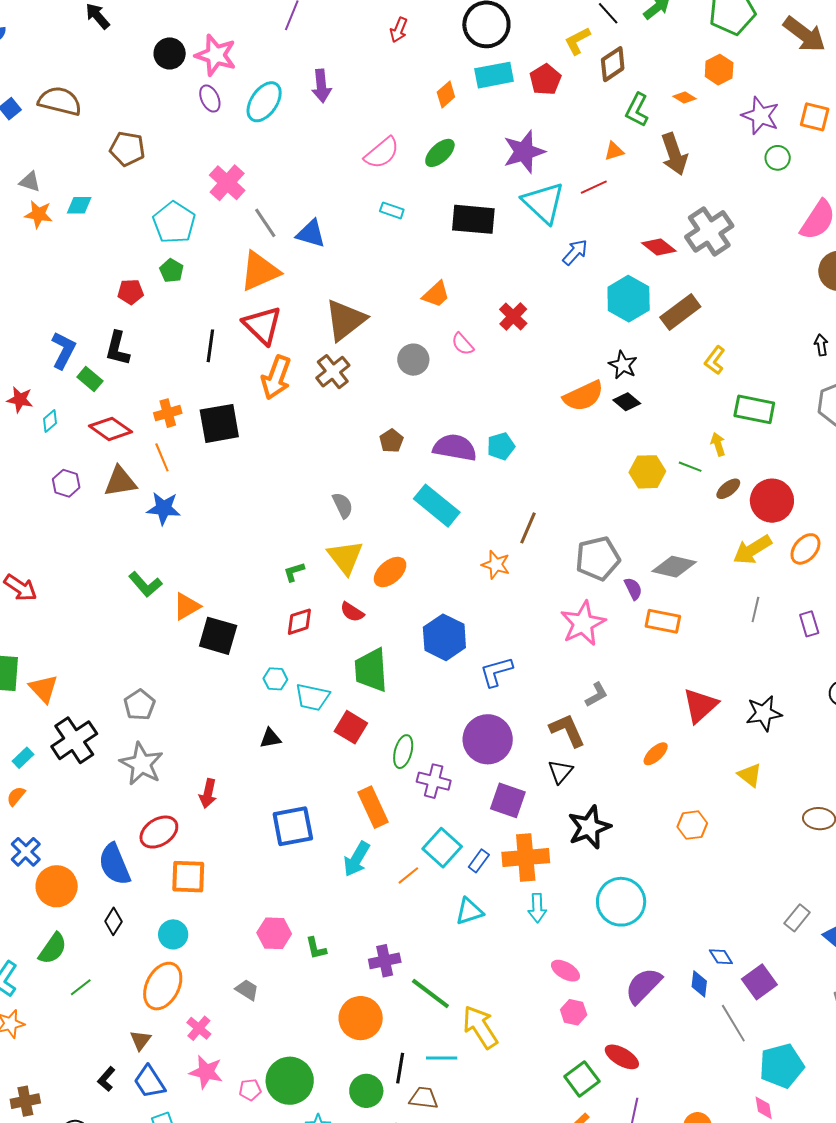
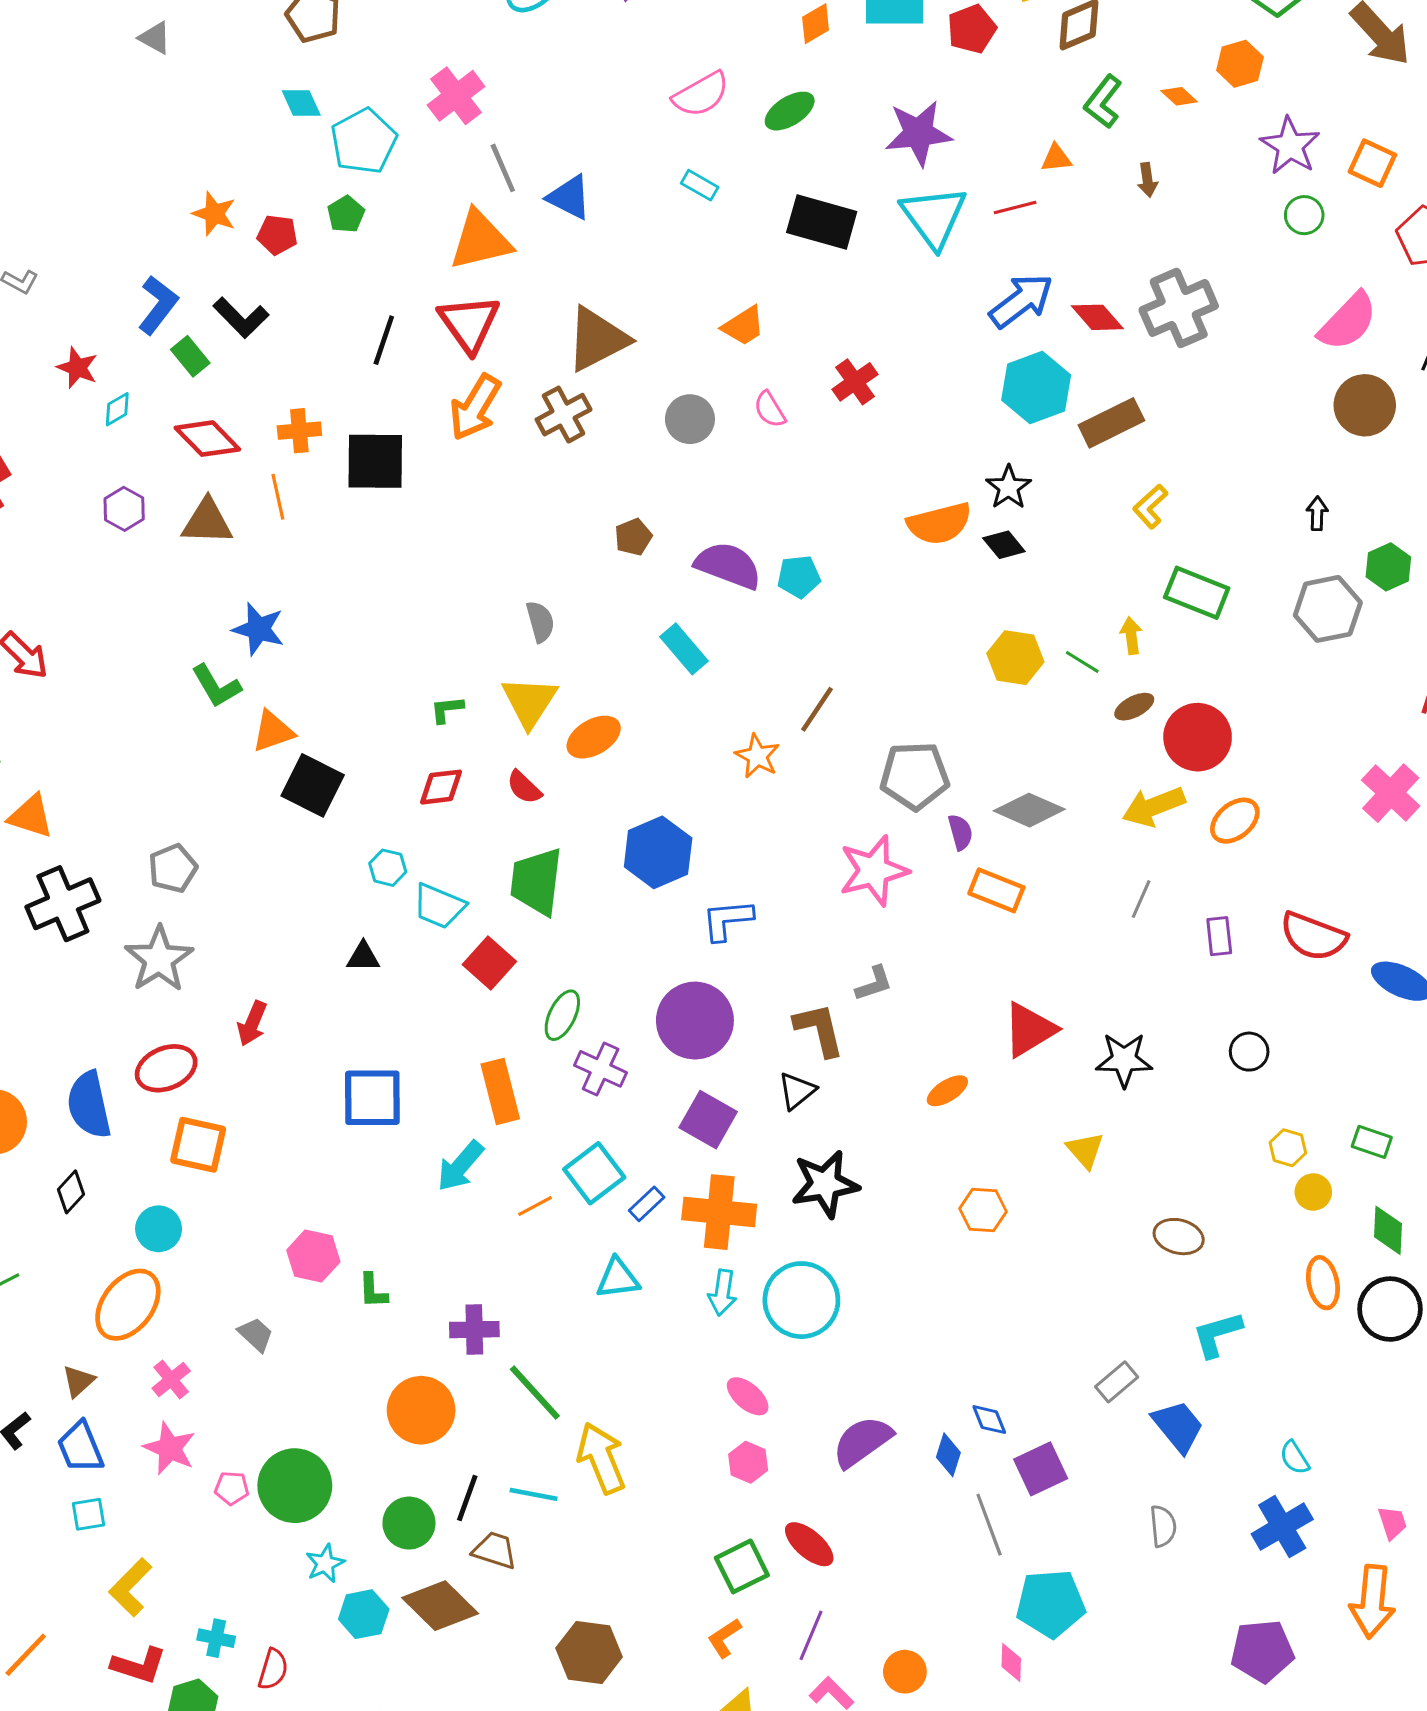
brown arrow: (674, 154) -> (1147, 180), size x0.5
cyan diamond: (79, 205) -> (301, 103), moved, turned 56
orange star: (39, 214) -> (214, 214), moved
blue arrow: (575, 252) -> (1021, 301), moved, size x1.5
black L-shape: (117, 349) -> (241, 318), turned -69
cyan rectangle: (437, 506) -> (684, 649), size x0.7
blue star: (164, 508) -> (258, 629), moved
orange triangle: (44, 689) -> (31, 816), turned -40
cyan circle: (621, 902) -> (801, 1300), moved

